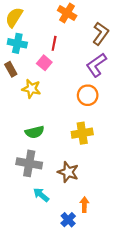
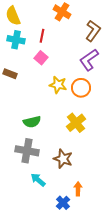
yellow semicircle: (14, 17) -> (13, 16), turned -54
red line: (54, 43) -> (42, 36), moved
brown rectangle: (11, 69) -> (10, 74), moved, turned -40
yellow star: (31, 89) -> (58, 85), moved
yellow cross: (82, 133) -> (76, 123), turned -30

